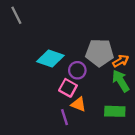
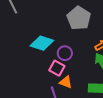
gray pentagon: (100, 53) -> (79, 18), moved, turned 30

